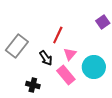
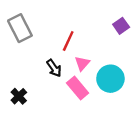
gray rectangle: (17, 46) -> (20, 28), moved, turned -65
black cross: (33, 85) -> (19, 96), moved, turned 32

